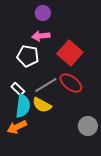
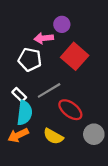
purple circle: (43, 13) -> (62, 24), moved
red ellipse: (71, 83) -> (70, 110), moved
yellow semicircle: (42, 105) -> (53, 136), moved

